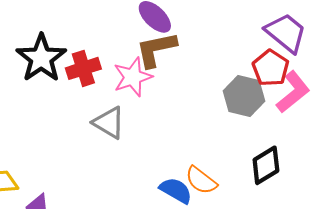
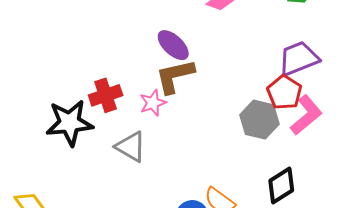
purple trapezoid: (286, 33) -> (299, 59), turned -60
black star: (41, 58) -> (70, 123), moved, turned 30
pink star: (133, 77) -> (153, 103), size x0.7

